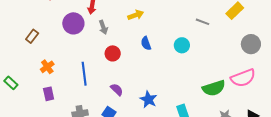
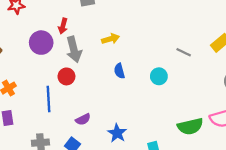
gray arrow: (103, 27) -> (74, 49), size x1.6
red circle: (113, 53) -> (66, 76), moved
purple semicircle: (117, 90) -> (83, 119), turned 104

